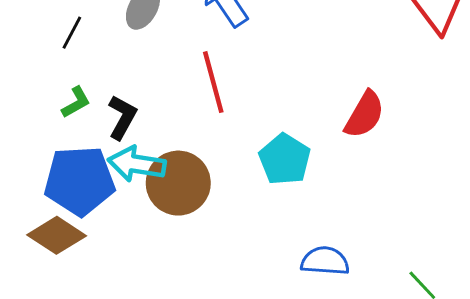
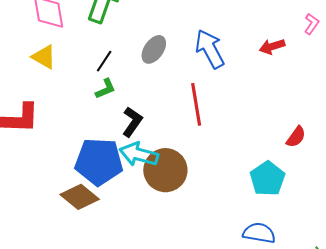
green L-shape: (76, 102) -> (105, 89), moved
red semicircle: (365, 115) -> (296, 137), size x0.7
cyan pentagon: (285, 159) -> (267, 179), moved

